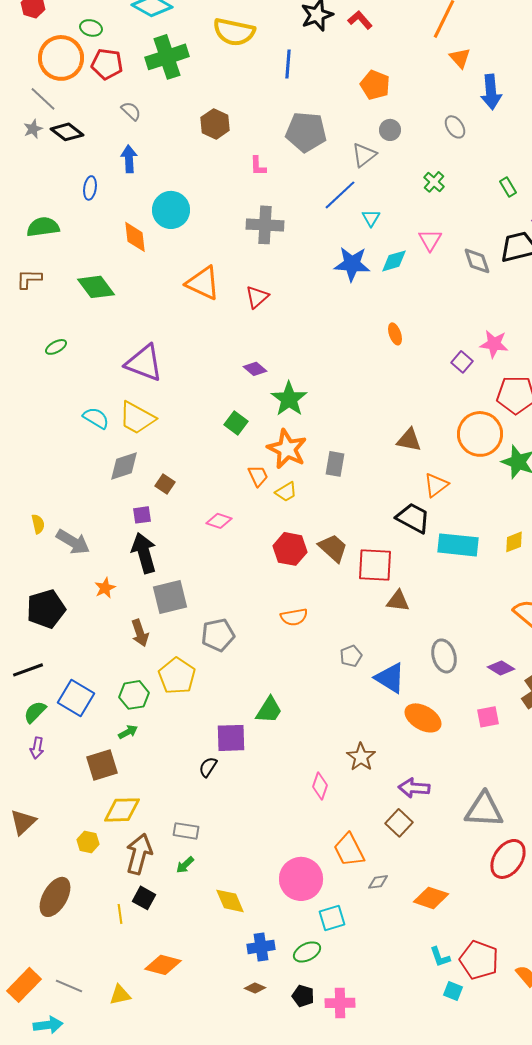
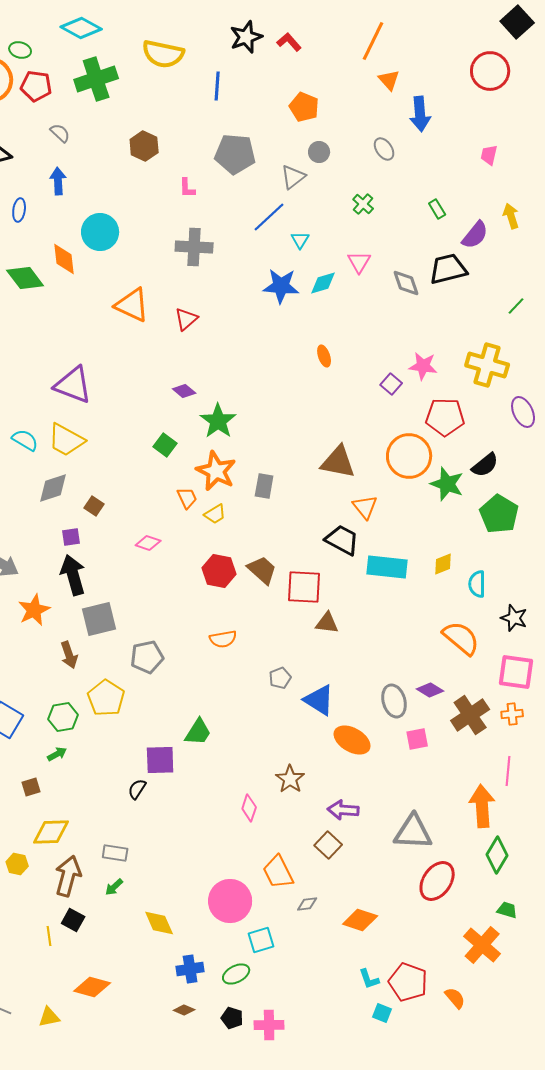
green diamond: (96, 287) -> (25, 278), moved
brown triangle: (409, 440) -> (338, 462), size x1.4
orange triangle: (436, 485) -> (365, 507), turned -32
orange star: (105, 588) -> (34, 610), size x1.5
gray ellipse: (444, 656) -> (394, 701), moved
brown square: (102, 765) -> (31, 787), size x0.6

